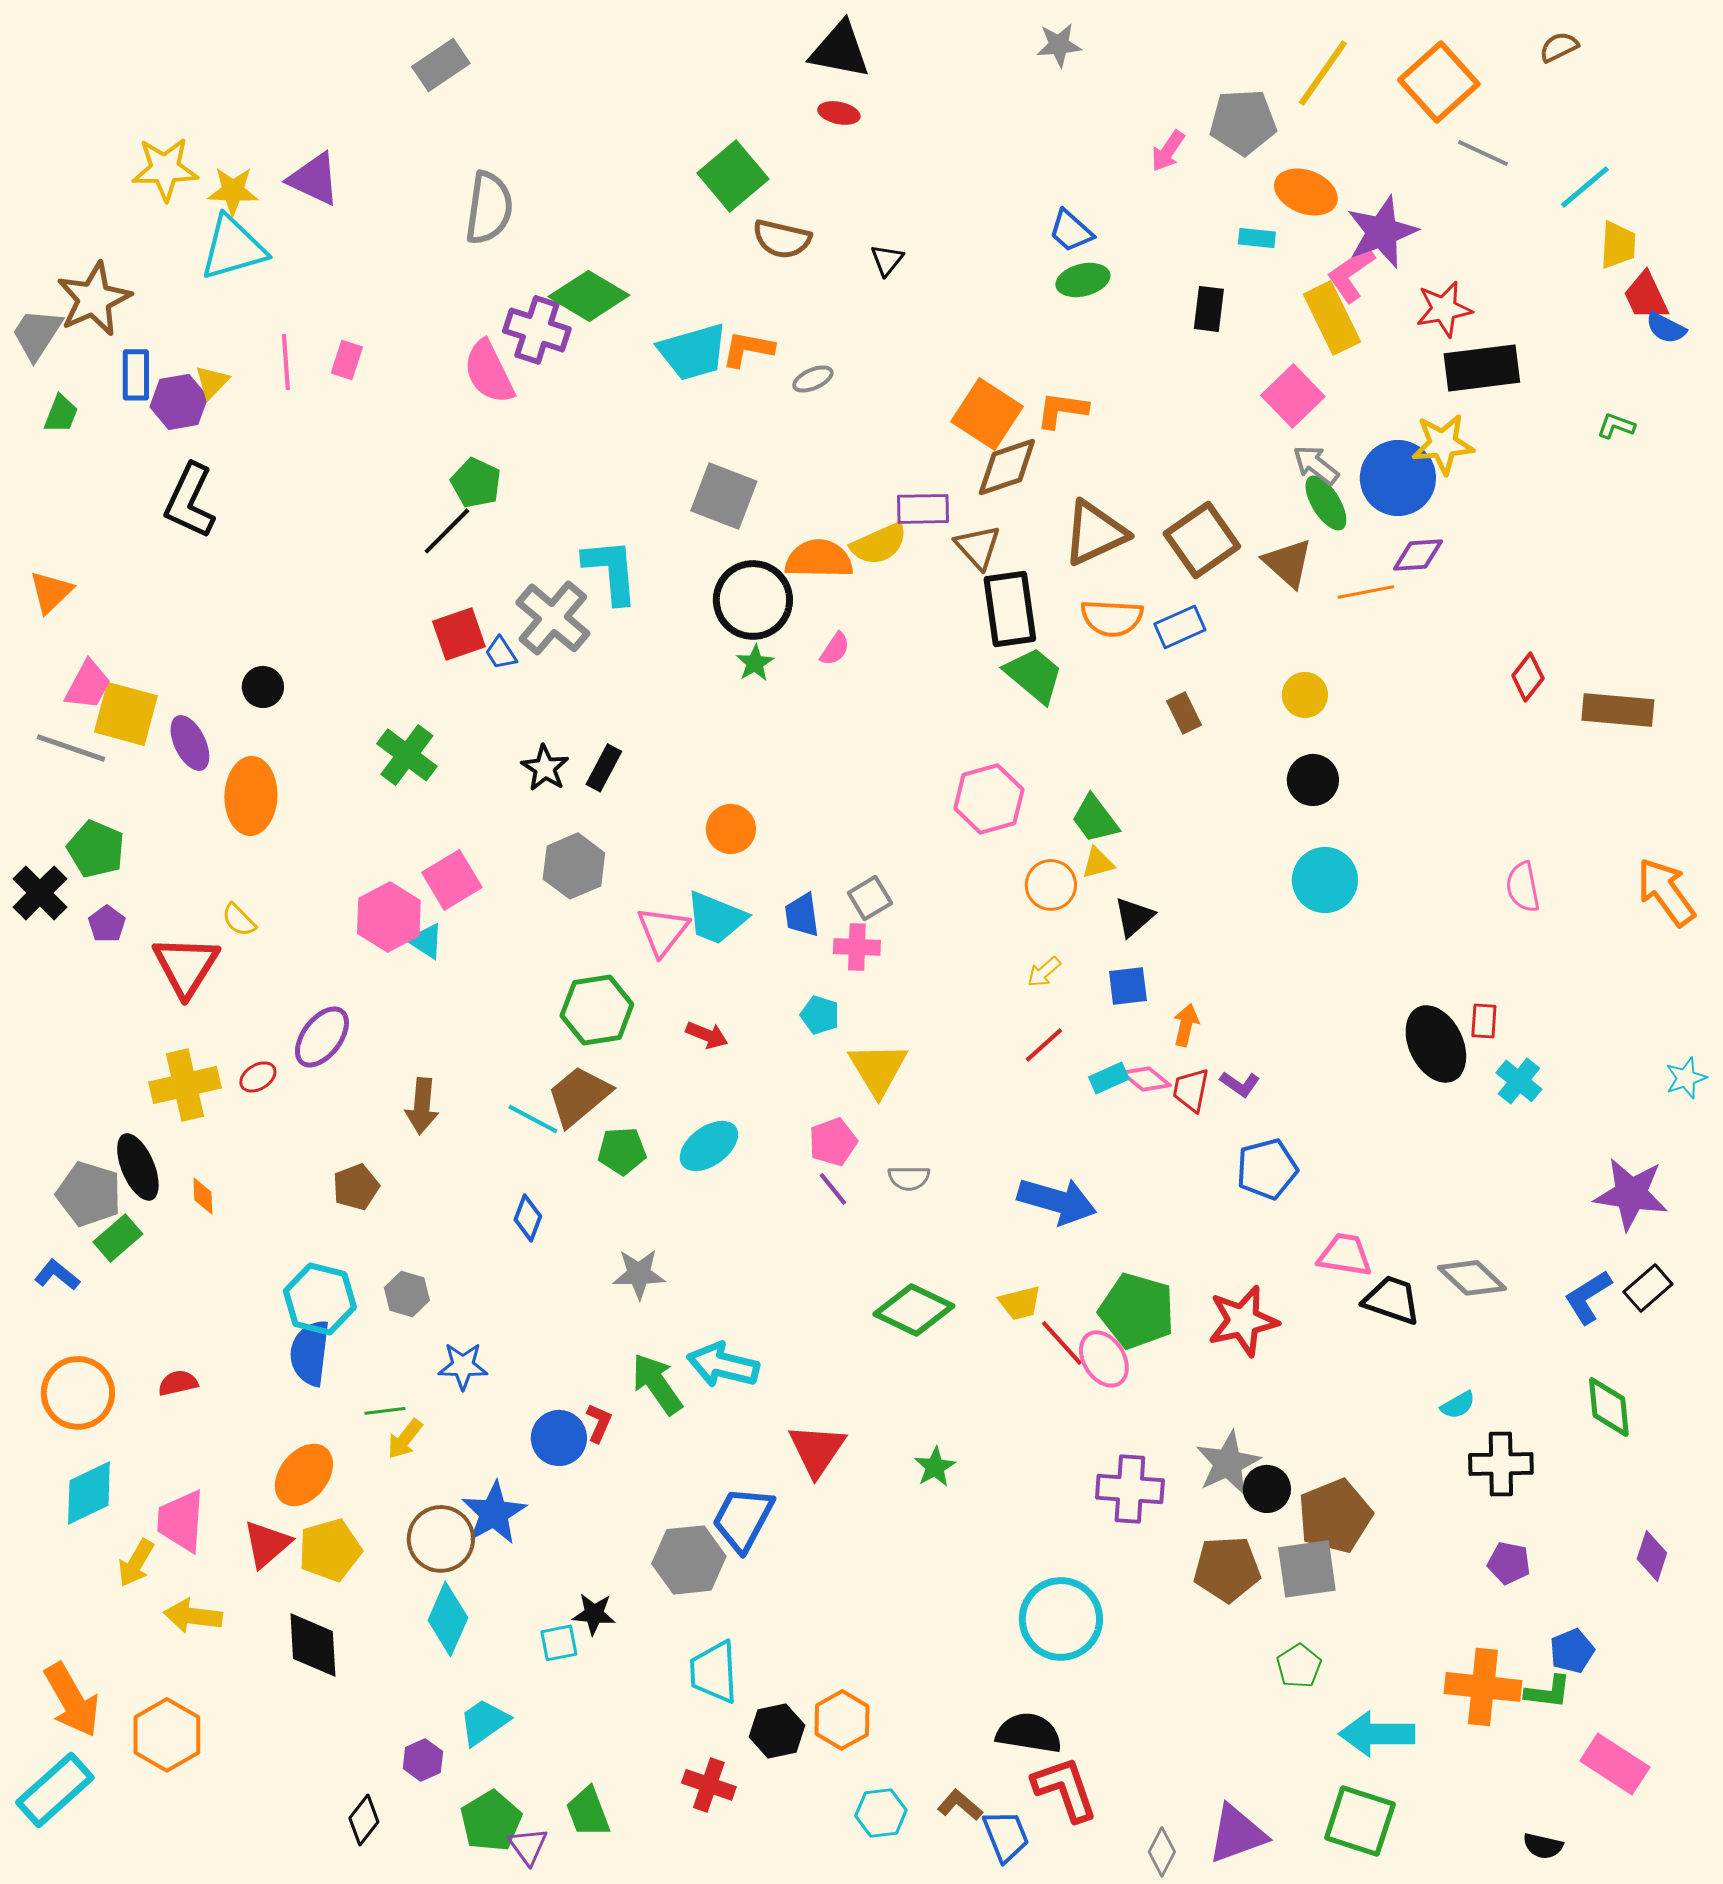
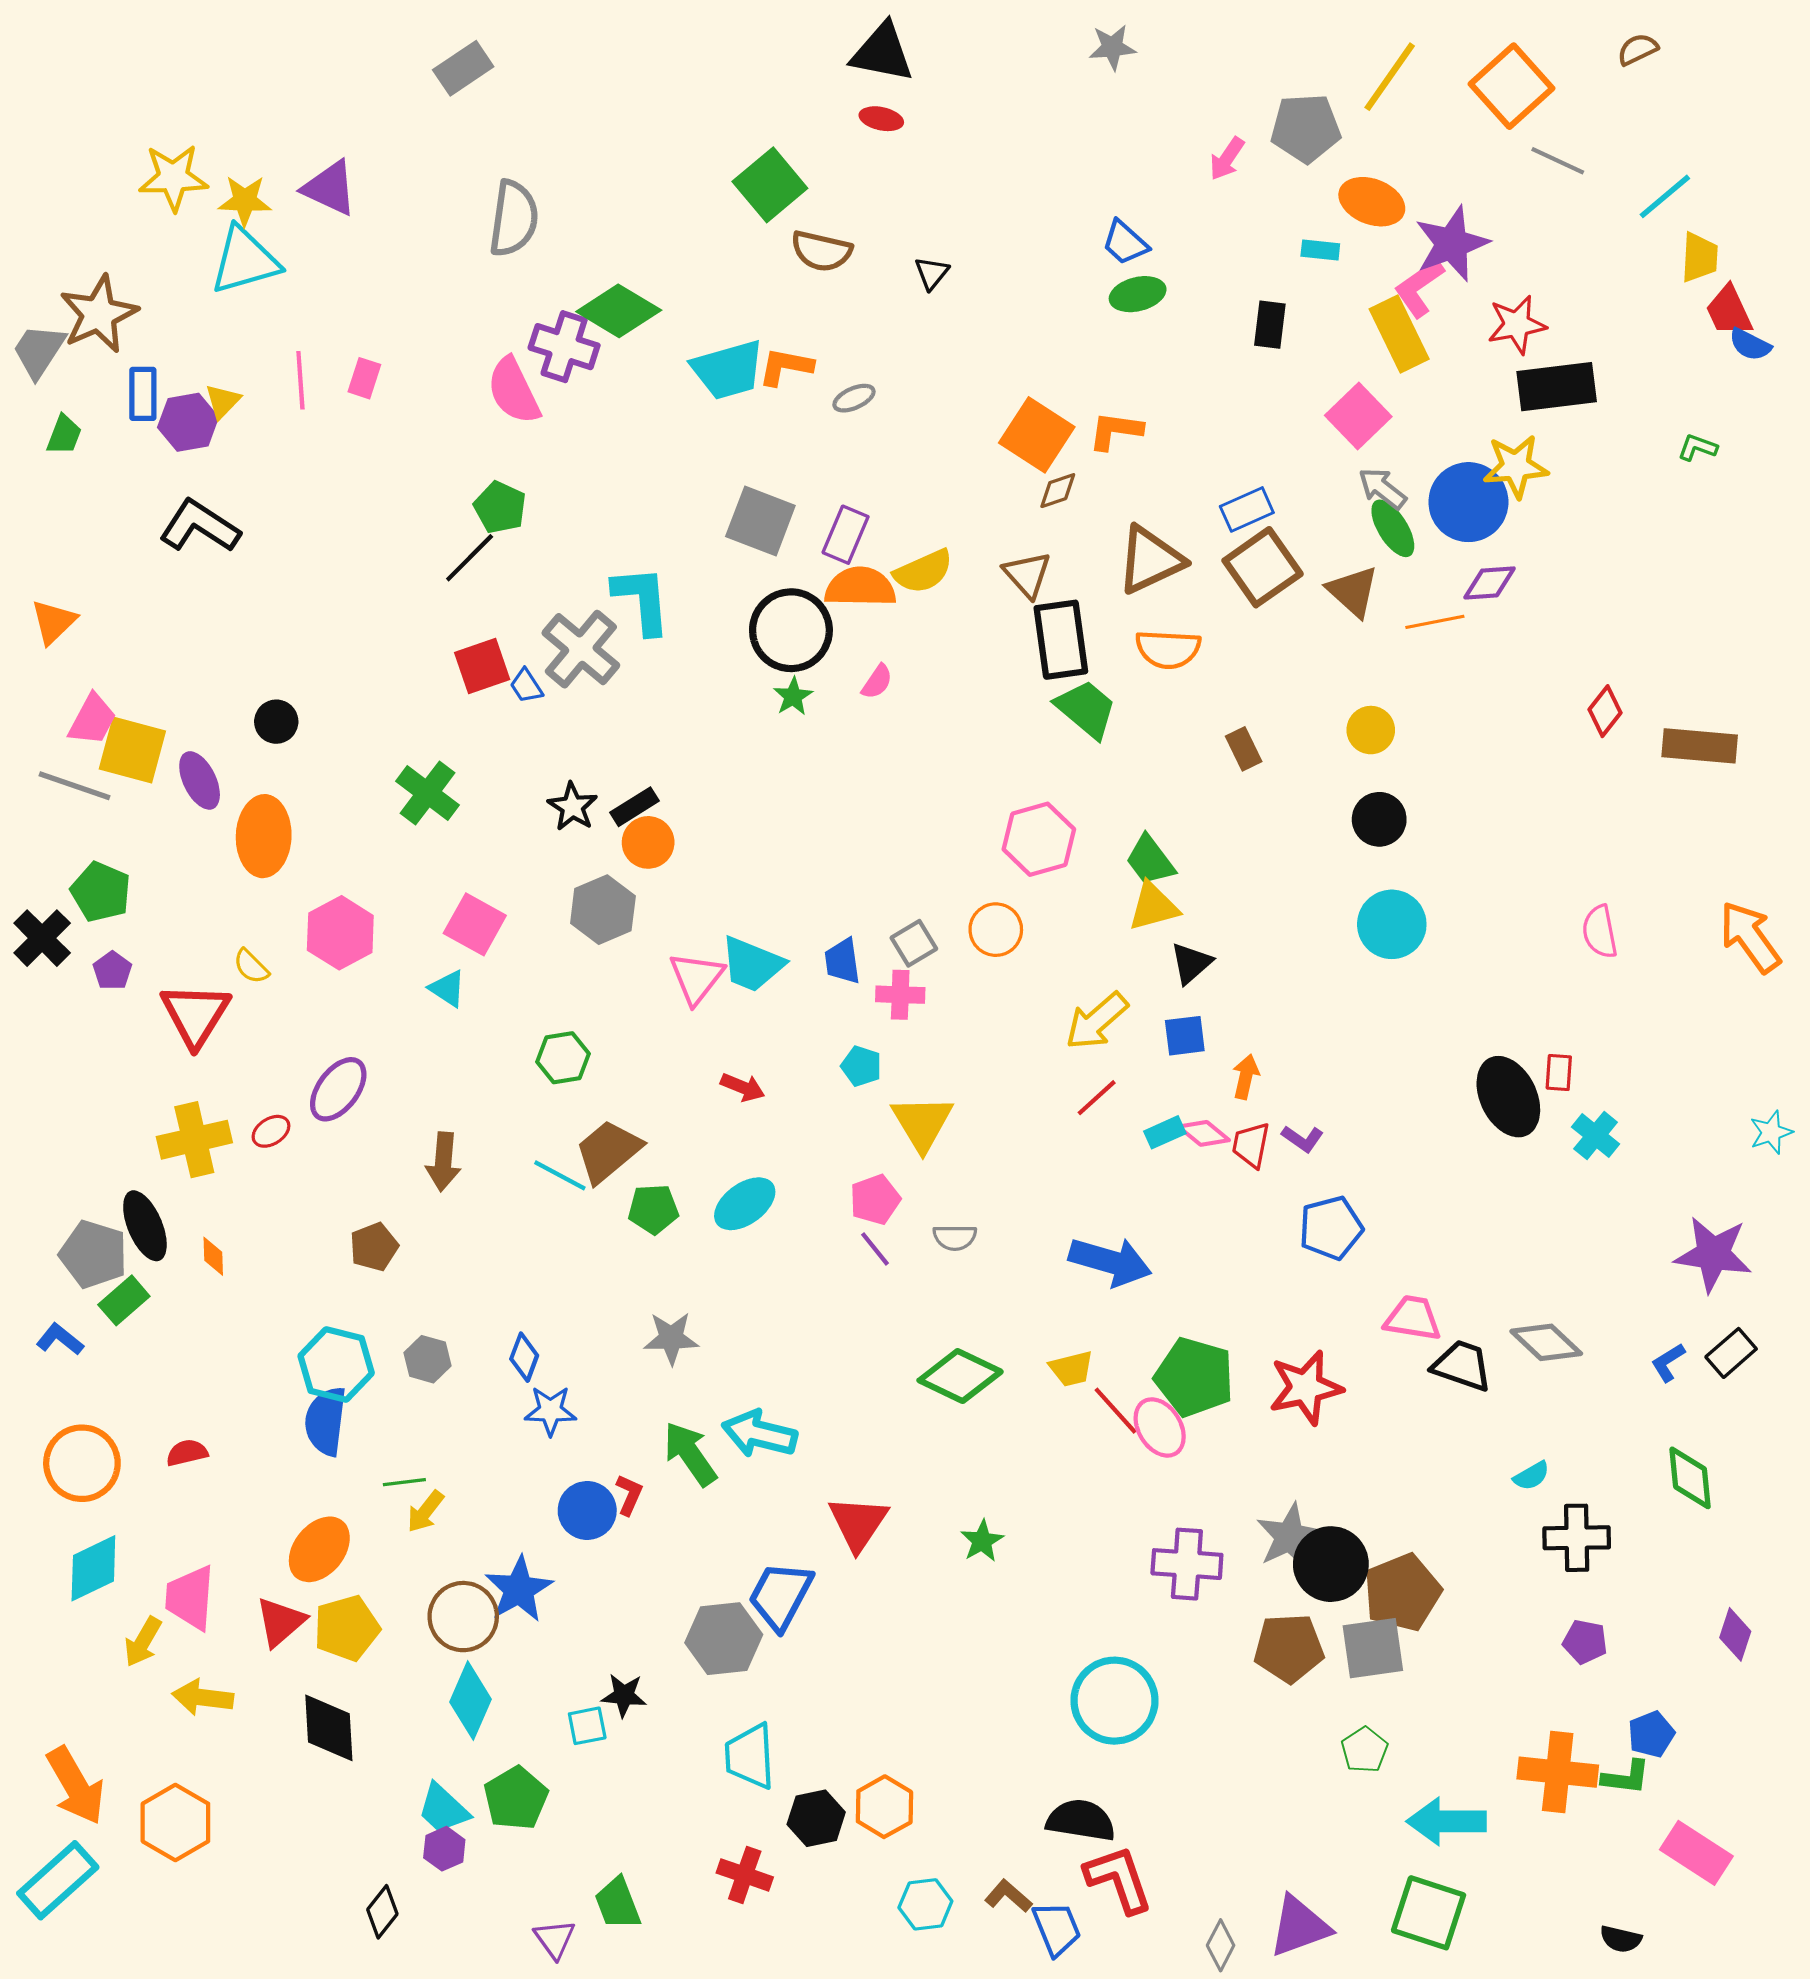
brown diamond: (1007, 467) -> (1058, 491), size x0.6
black L-shape: (190, 501) -> (200, 526), turned 98
purple rectangle: (923, 509) -> (846, 535), moved, turned -66
blue rectangle: (1180, 627) -> (1247, 509), moved
black rectangle: (604, 768) -> (634, 807), turned 30
orange circle: (731, 829) -> (648, 842), moved
yellow triangle: (1098, 863) -> (1153, 906), size x1.5
pink square: (452, 880) -> (475, 924), turned -30
orange circle: (1051, 885) -> (996, 930), moved
pink hexagon: (389, 917) -> (340, 933), moved
yellow arrow: (1044, 972) -> (1097, 1021), size x1.8
green hexagon: (597, 1010) -> (563, 1058), moved, size x0.7
blue diamond: (528, 1218) -> (524, 1357), moved
blue L-shape: (1588, 1297) -> (1668, 1362), size x0.7
blue star: (463, 1366) -> (550, 1411), moved
black circle: (1267, 1489) -> (1331, 1564), size x1.5
cyan trapezoid: (484, 1722) -> (443, 1809), moved, turned -102
green pentagon: (491, 1821) -> (516, 1798), moved

